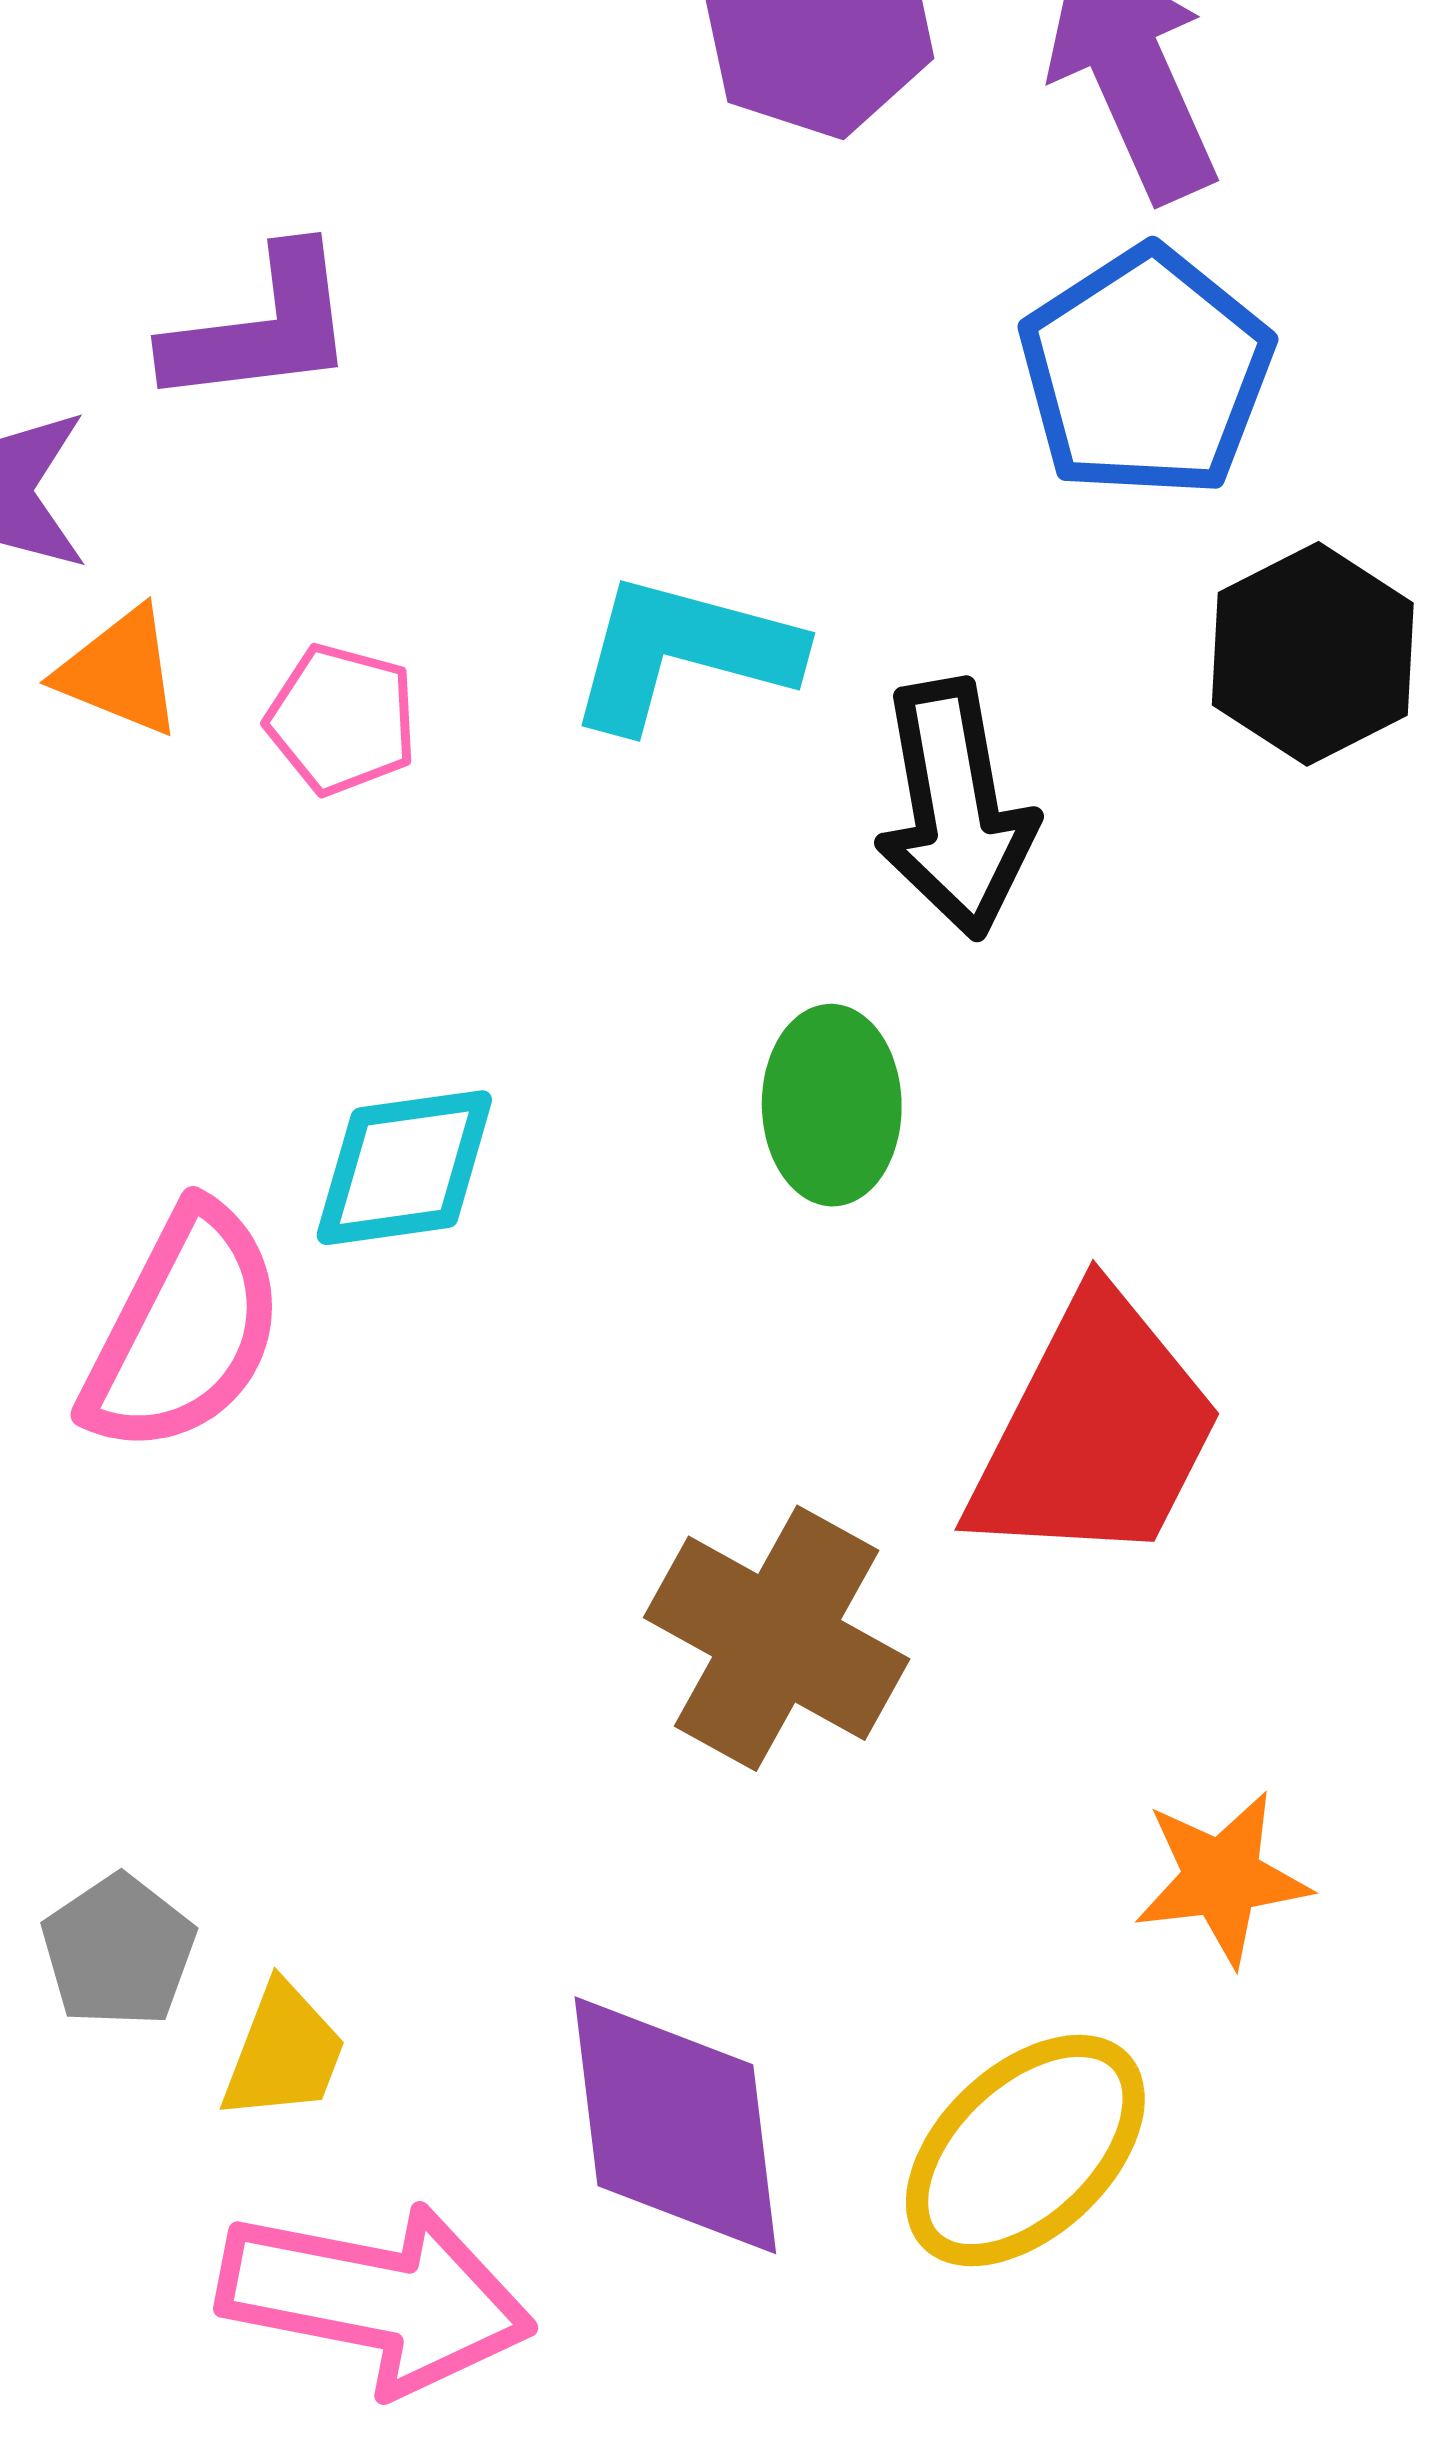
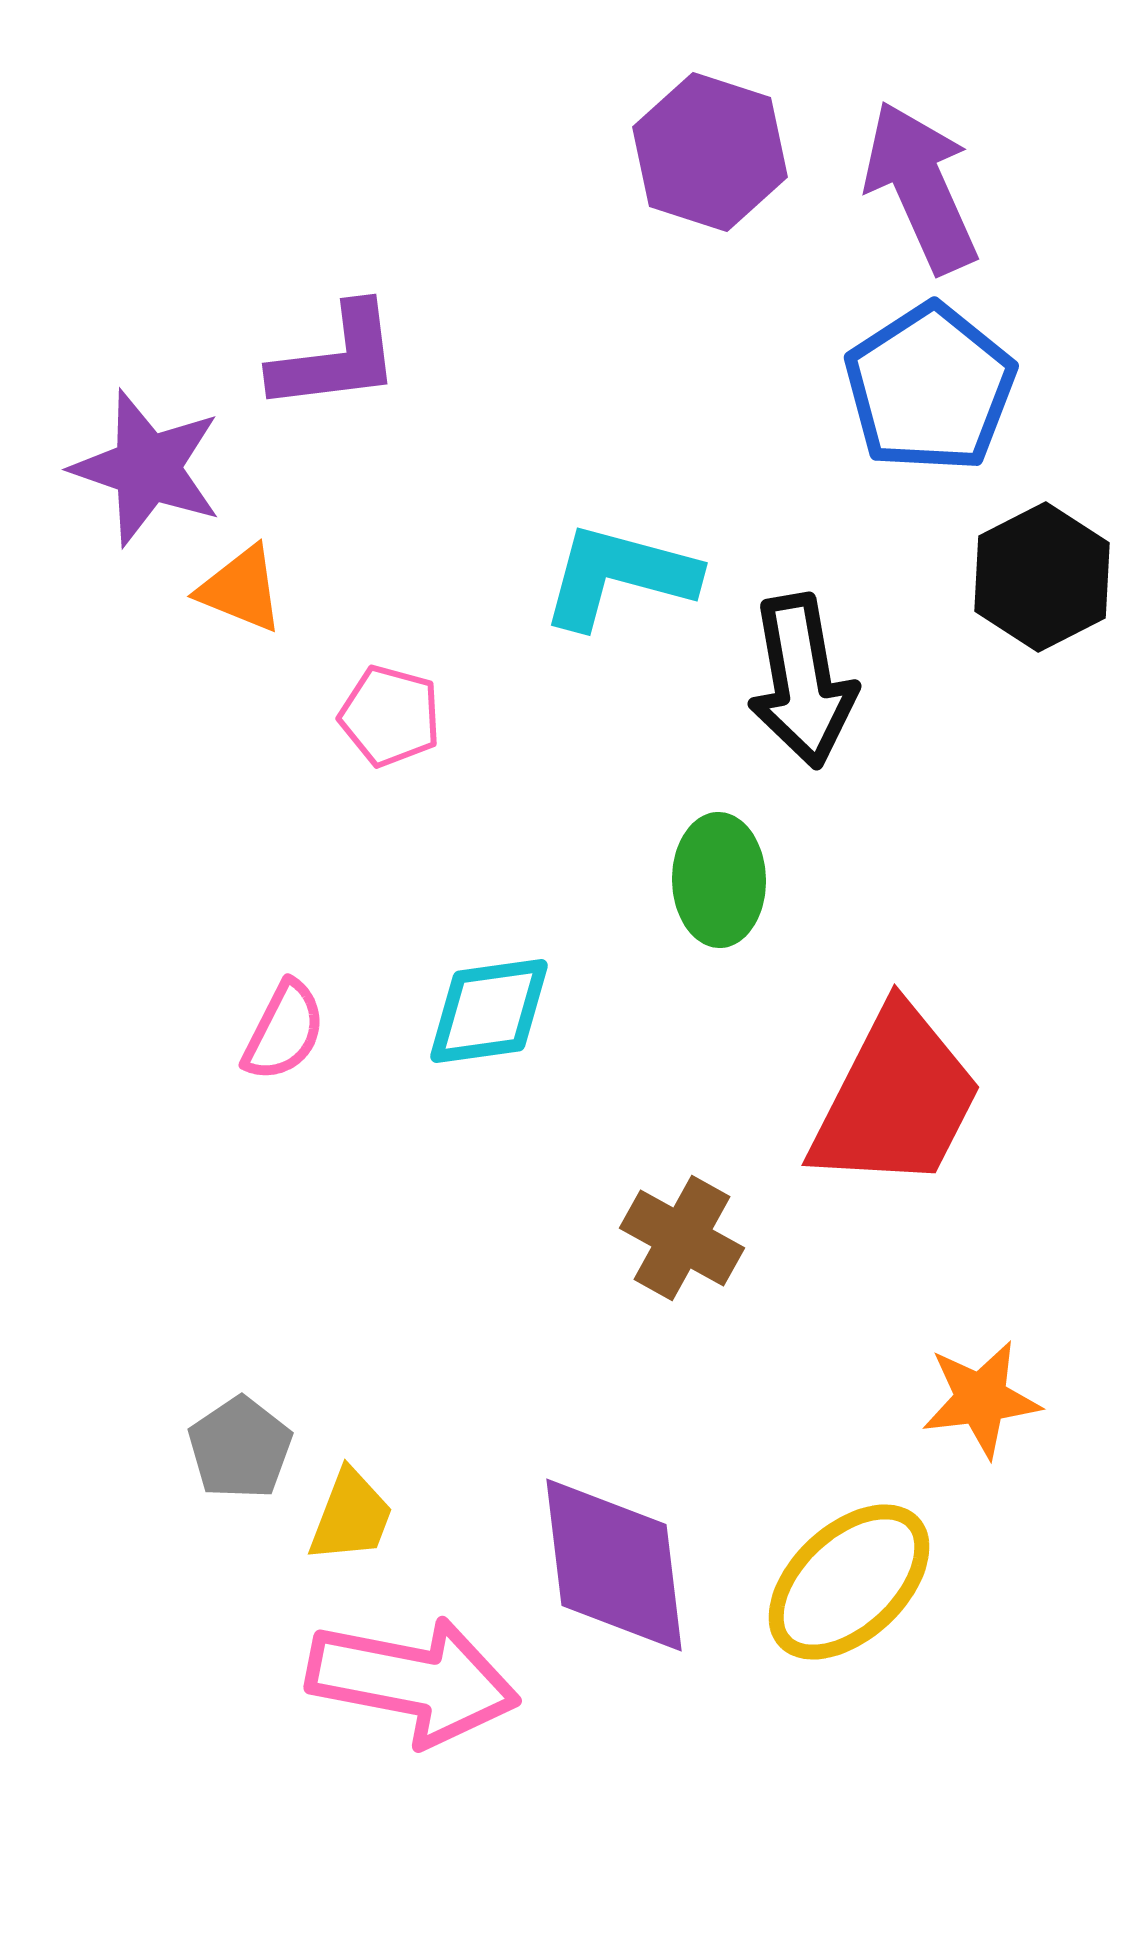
pink pentagon: (342, 719) -> (390, 716), moved
cyan diamond: (404, 1168) -> (489, 1011), moved
pink semicircle: (184, 1330) -> (284, 1031), size x0.6
brown cross: (777, 1638) -> (682, 1238), size x0.7

